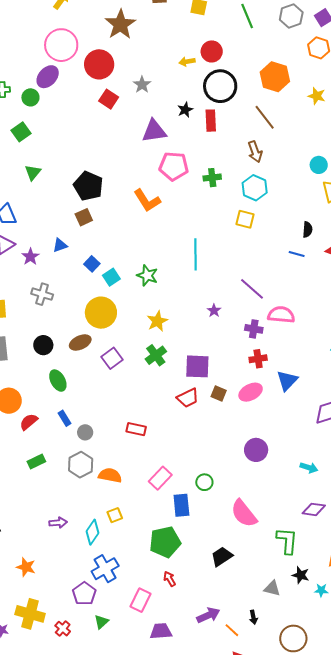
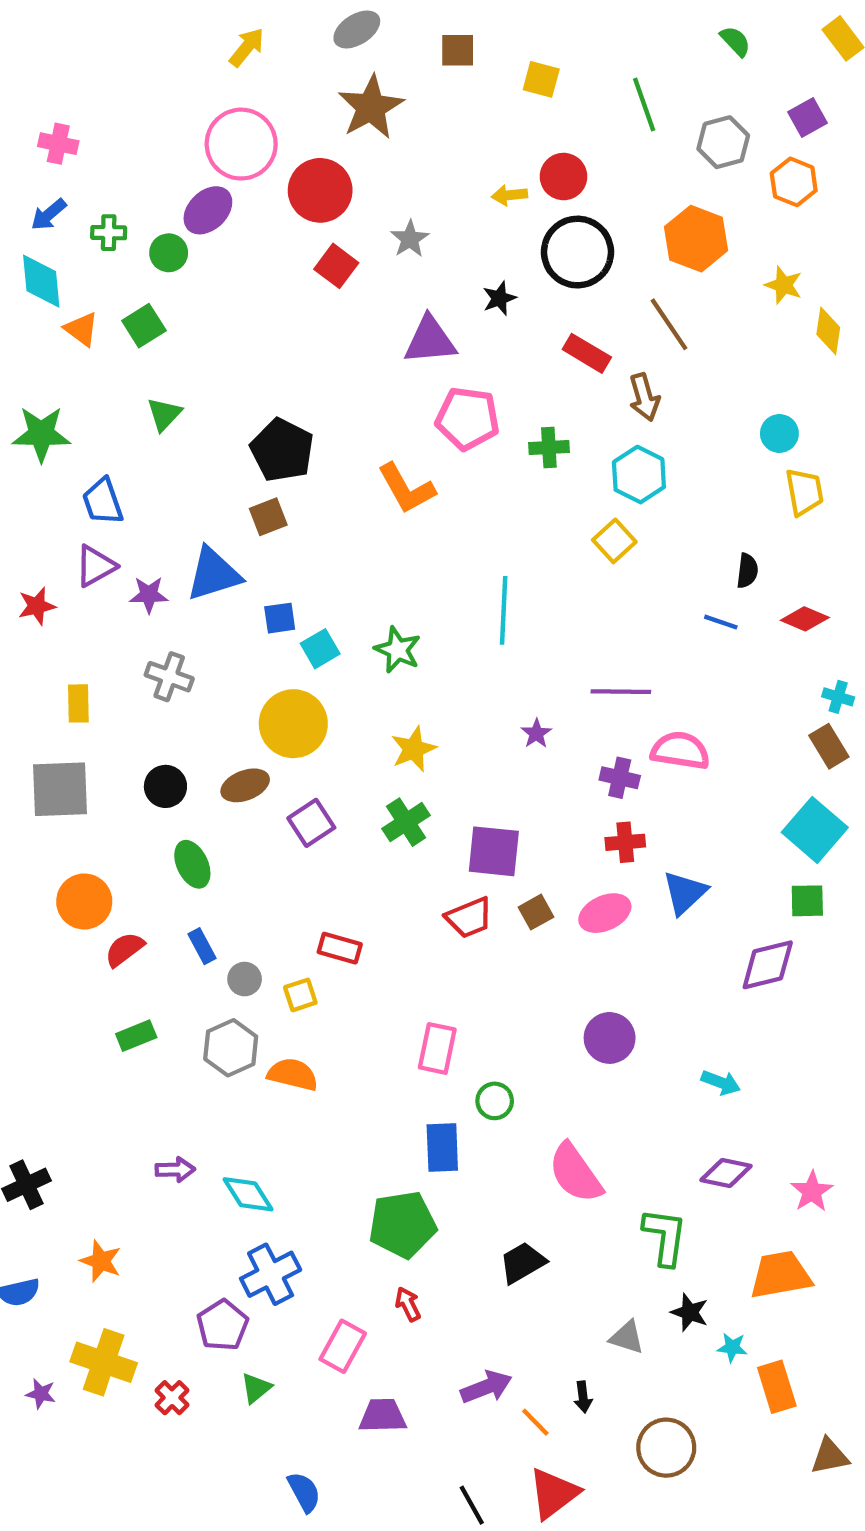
gray hexagon: (291, 16) -> (723, 142), moved
red rectangle: (211, 121) -> (587, 353), moved, turned -60
yellow square: (245, 219) -> (614, 541), turned 30
blue triangle: (60, 245) -> (214, 574), size x1.8
purple star: (30, 257) -> (149, 595), turned 30
blue square: (92, 264) -> (280, 618), turned 35
purple line: (252, 289) -> (621, 692), turned -44
brown square: (219, 394) -> (536, 912), turned 35
red rectangle: (136, 429) -> (340, 948), moved
pink rectangle: (160, 478) -> (437, 1048), moved, turned -35
yellow square: (115, 515) -> (300, 995), moved
cyan diamond: (93, 532) -> (248, 1194), turned -70

